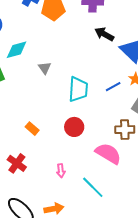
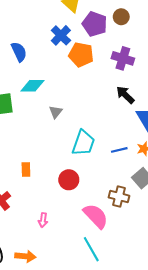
orange rectangle: (32, 129) -> (26, 170), turned 32
cyan line: (93, 187) -> (91, 249), moved

